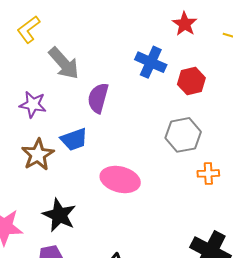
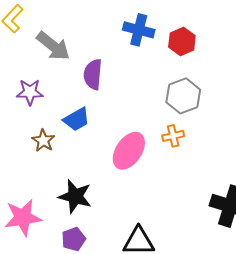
brown star: (38, 155) -> (43, 141), size x0.7
orange cross: (208, 173) -> (173, 136), moved
pink ellipse: (120, 179) -> (129, 151), turned -60

